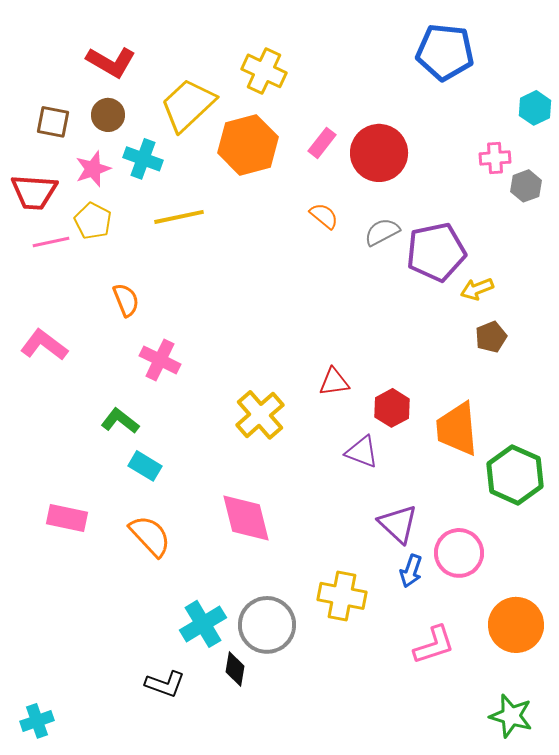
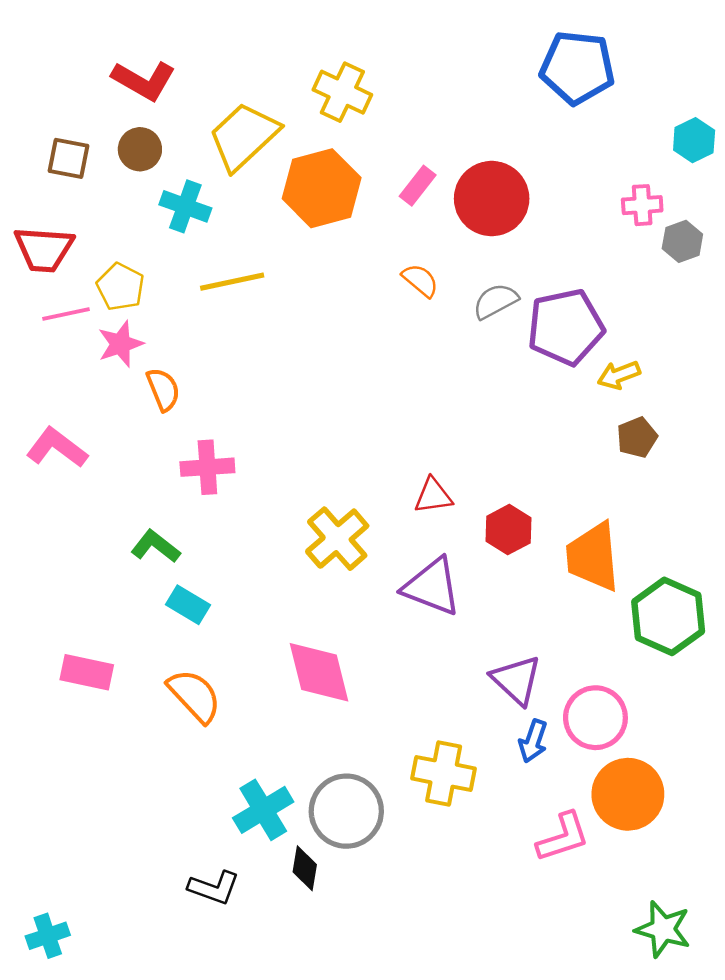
pink star: (93, 169) -> (120, 344), moved
pink cross: (160, 360) -> (207, 467), turned -30
purple triangle: (362, 452) -> (432, 587), moved, size x1.4
orange circle: (516, 625) -> (628, 794), moved

